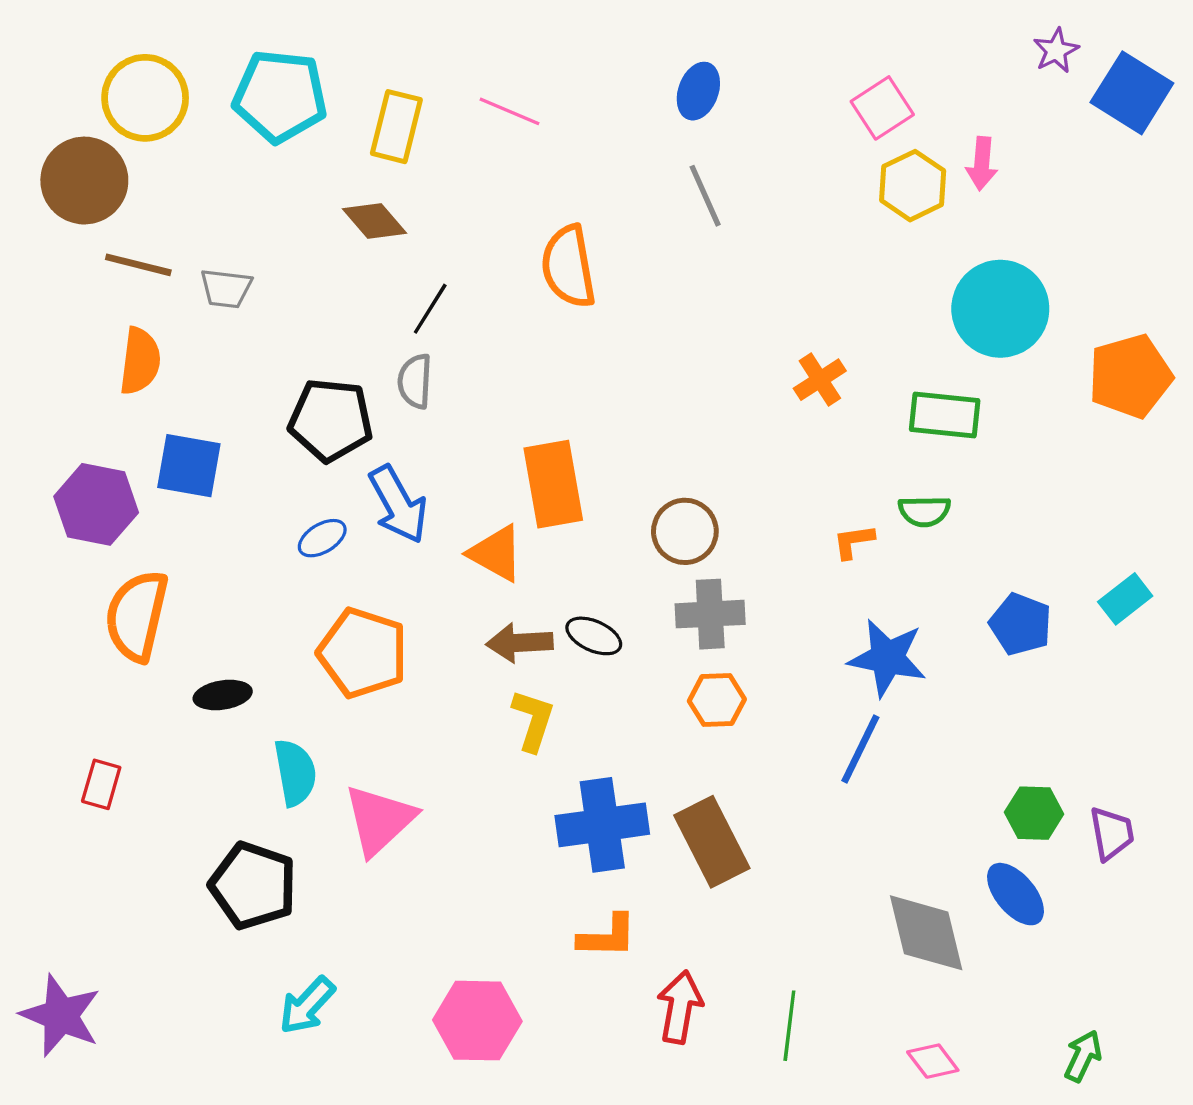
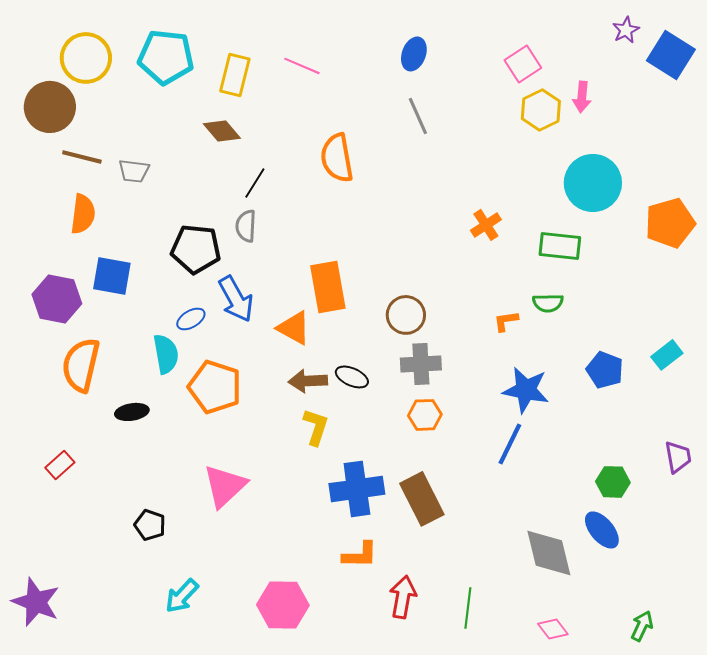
cyan semicircle: (295, 773) -> (166, 354), moved
red rectangle: (101, 784) -> (60, 465), turned 32
purple trapezoid: (1112, 833) -> (678, 457), moved
black pentagon: (253, 886) -> (150, 525), size x0.6

